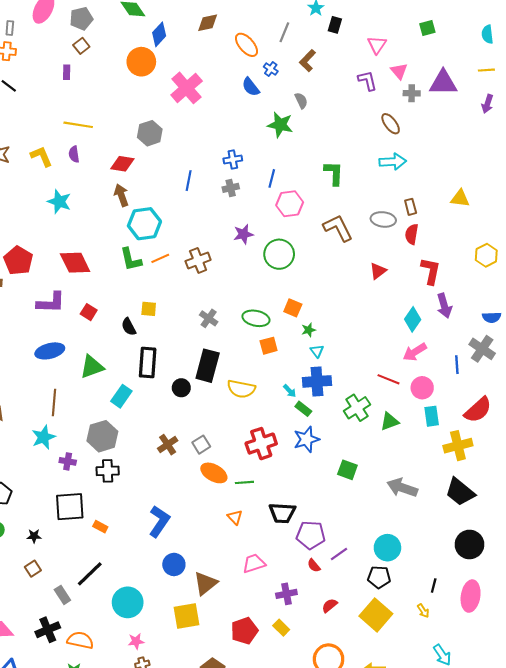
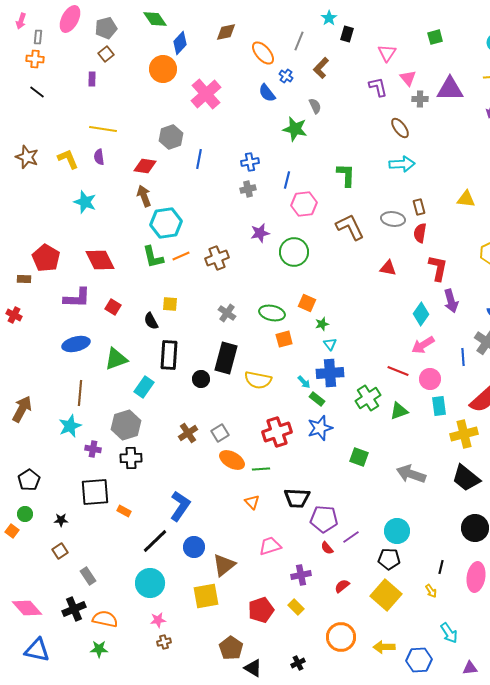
blue line: (189, 181) -> (199, 159), moved
red triangle: (378, 271) -> (388, 268), turned 48
black line: (90, 574) -> (155, 541), moved

